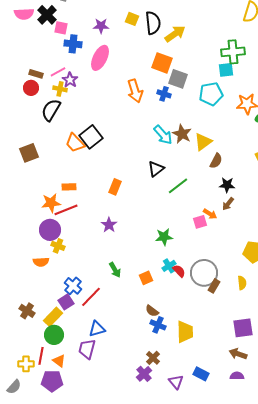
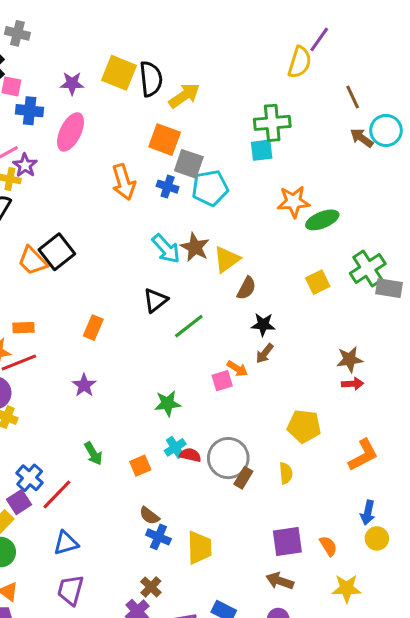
yellow square: (132, 19) -> (119, 73), size x1.6
cyan pentagon: (211, 94) -> (210, 188), moved
red semicircle: (179, 271) -> (190, 455), turned -32
purple trapezoid: (87, 349) -> (70, 590), moved

